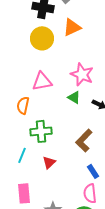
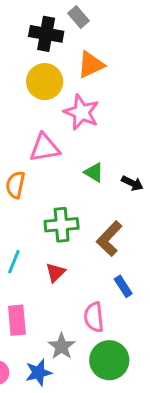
pink star: (82, 74) -> (82, 112), moved
green cross: (41, 131) -> (62, 225), moved
pink semicircle: (90, 193) -> (94, 317), moved

